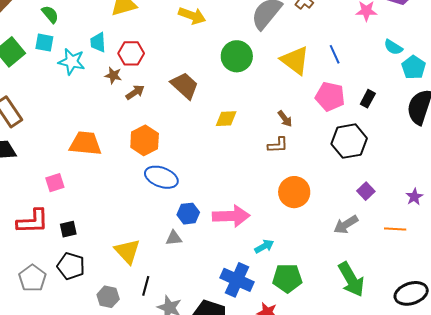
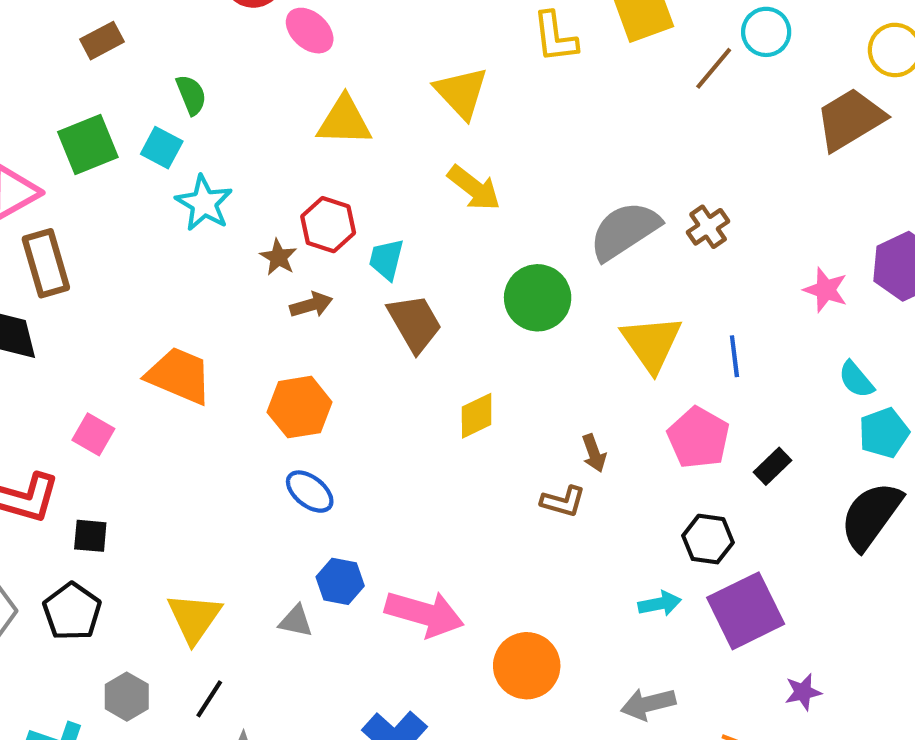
cyan trapezoid: (98, 42) -> (386, 259), moved
yellow diamond: (226, 119) -> (477, 416), turned -40
black hexagon: (349, 141) -> (708, 539), size x0.7
blue ellipse: (161, 177) -> (310, 492), size x0.7
pink square: (55, 183) -> (93, 434), turned 30
purple square: (366, 191) -> (746, 611), moved, size x2.0
orange circle: (294, 192) -> (527, 666), moved
cyan arrow: (264, 246) -> (660, 604), moved

